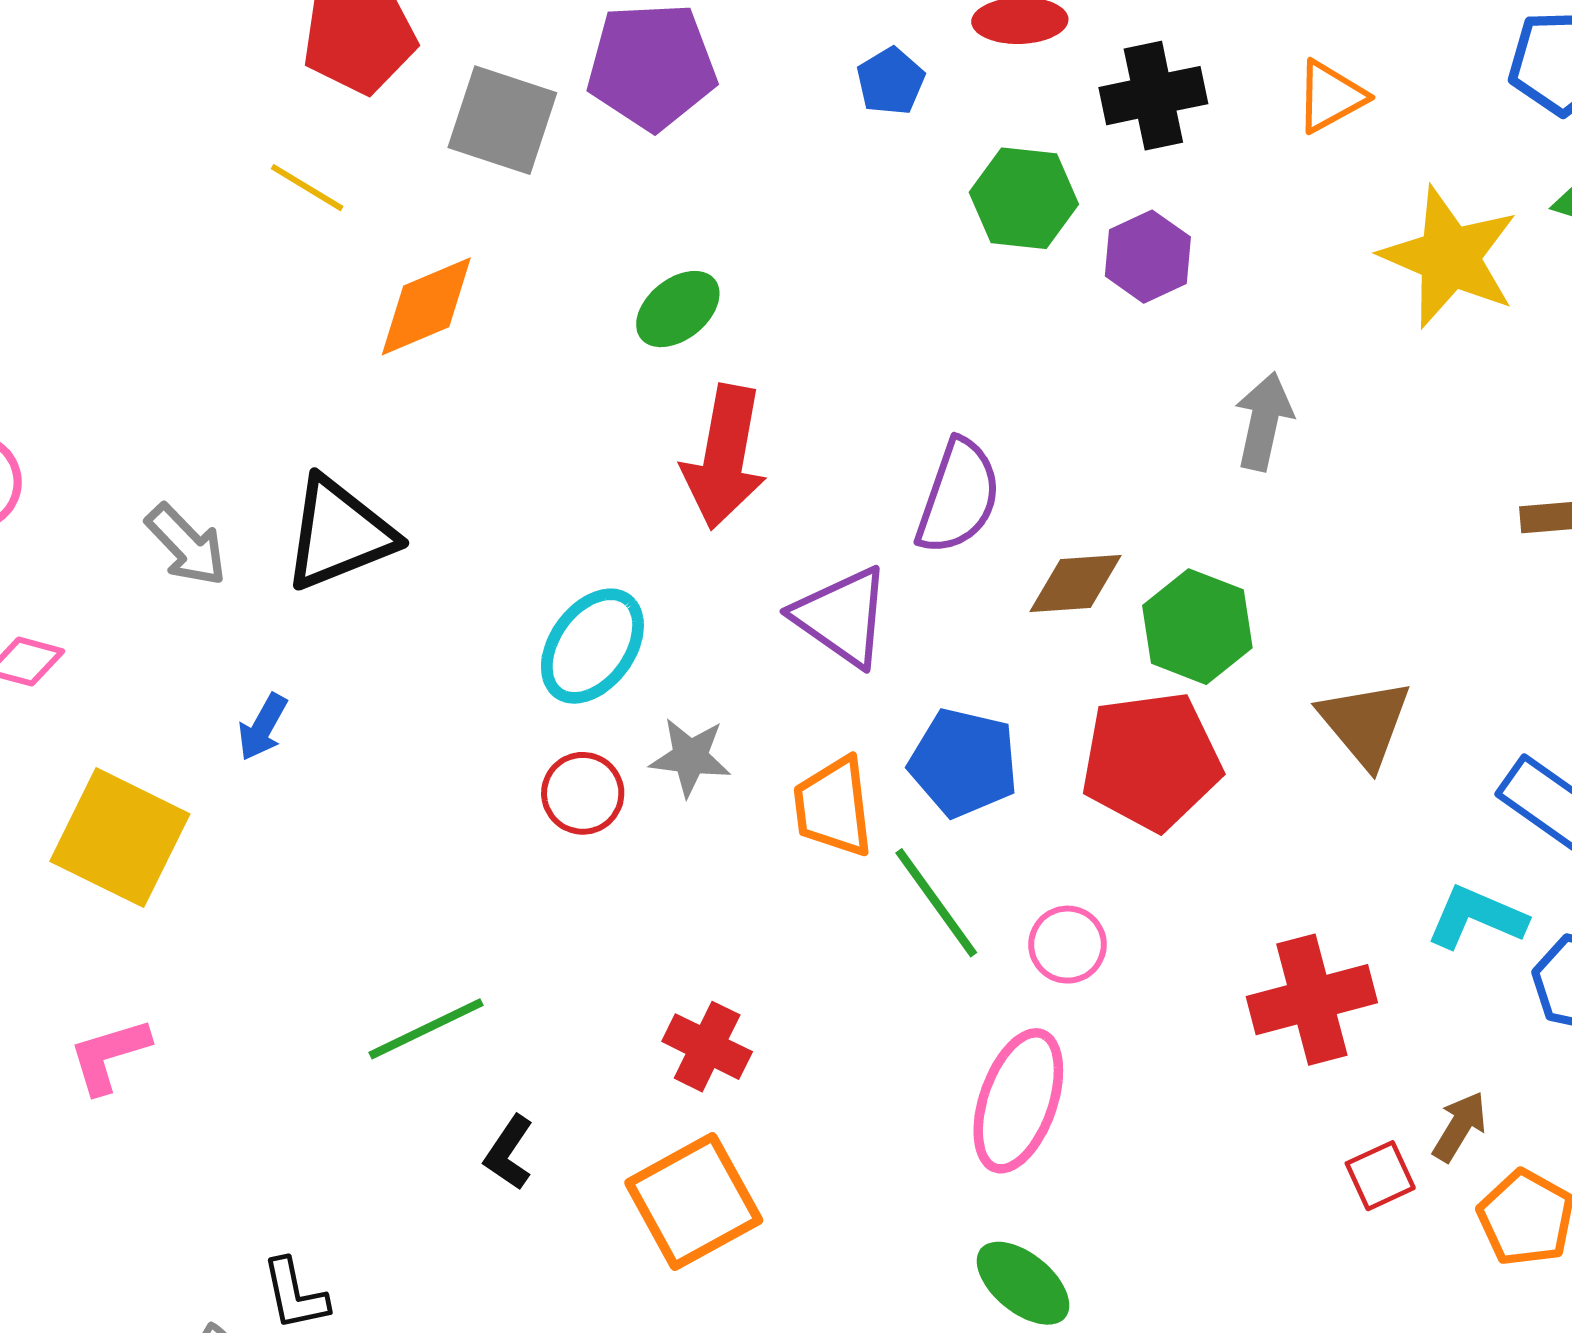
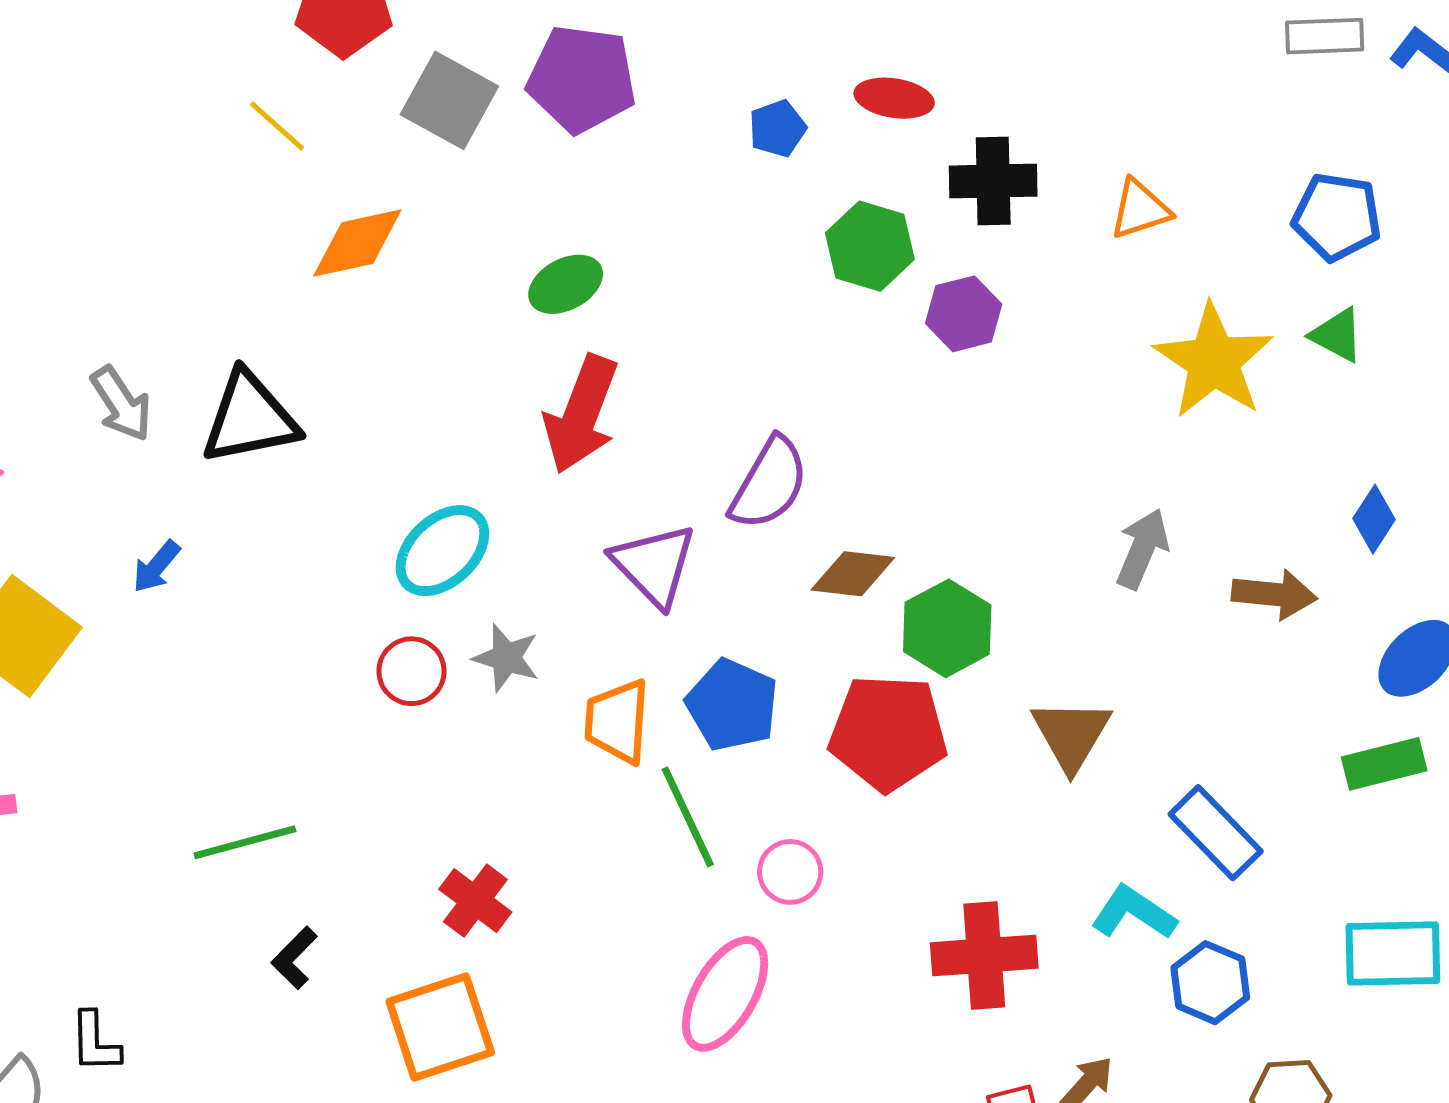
gray arrow: (1264, 421) -> (1142, 549), moved

